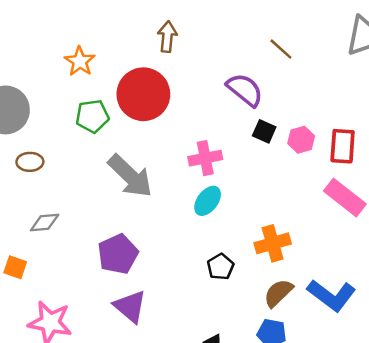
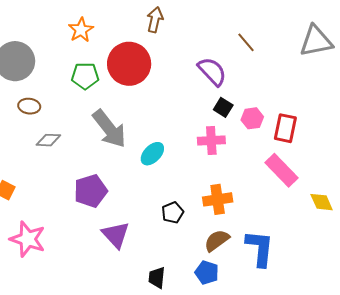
pink cross: (205, 158) -> (211, 140), moved
cyan ellipse: (208, 201) -> (152, 154), moved
gray diamond: (45, 223) -> (48, 140), moved
blue L-shape: (332, 295) -> (260, 248), turned -129
purple triangle: (130, 306) -> (116, 235), moved

